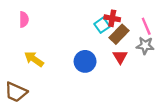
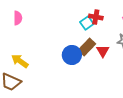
brown rectangle: (119, 34) -> (87, 47), moved
yellow arrow: (34, 59) -> (20, 61), moved

